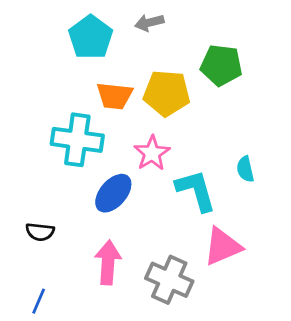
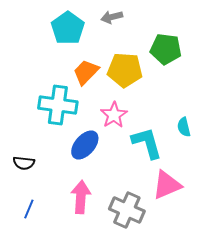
orange trapezoid: (115, 96) -> (86, 72), turned 128
black semicircle: (40, 232) -> (24, 163), moved
blue line: (39, 301) -> (29, 209), moved

